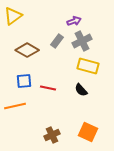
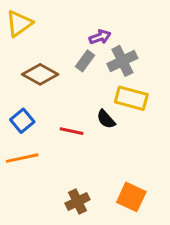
purple arrow: (74, 21) -> (100, 37), moved
blue square: (24, 81) -> (22, 121), moved, turned -35
black semicircle: (81, 90) -> (106, 119), moved

